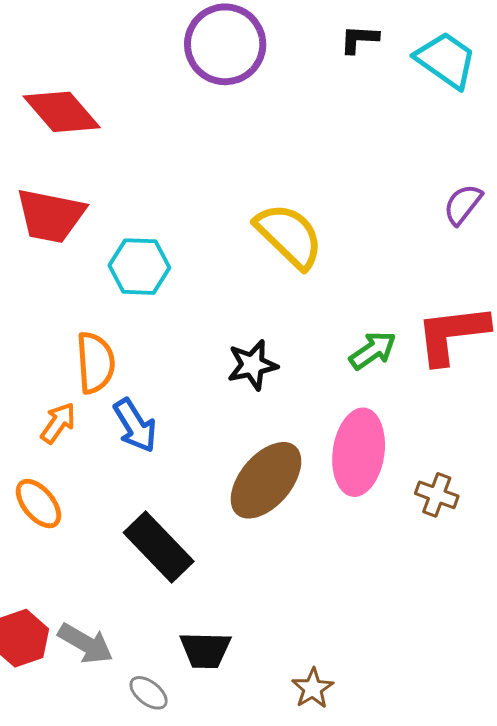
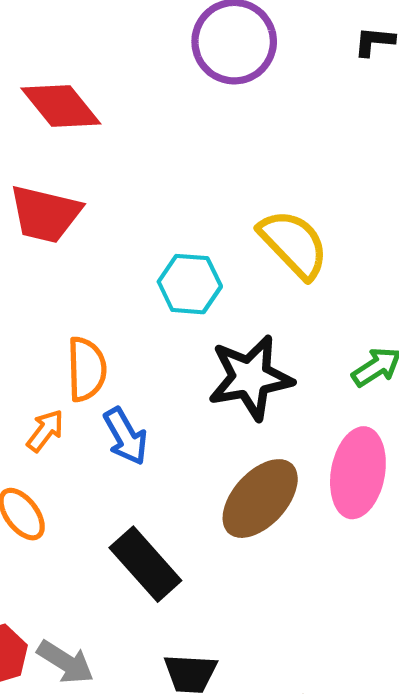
cyan hexagon: (139, 267) -> (190, 284), moved
black star: (252, 365) -> (250, 378), size x1.6

